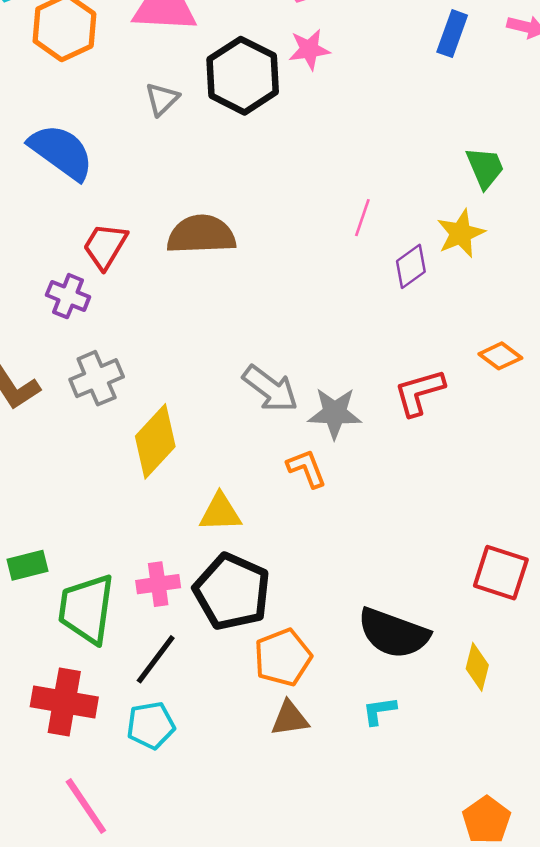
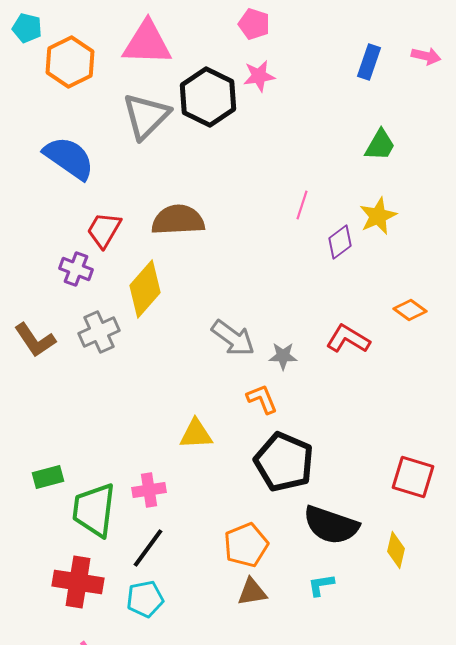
gray triangle: (162, 99) -> (146, 116), size x1.8
green trapezoid: (485, 168) -> (380, 145), moved, turned 54
red L-shape: (419, 392) -> (348, 339), turned 48
gray star: (335, 413) -> (283, 356), size x0.7
yellow diamond: (155, 441) -> (145, 289), moved
black pentagon: (232, 592) -> (284, 462), moved

